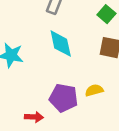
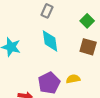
purple pentagon: (64, 98) -> (49, 83), turned 30

